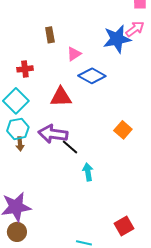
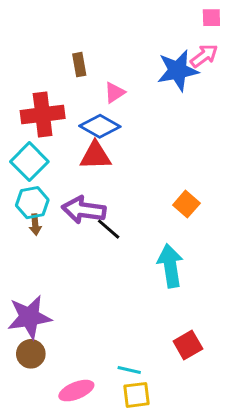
red cross: (25, 69) -> (43, 115), size x1.8
blue diamond: (92, 76) -> (100, 126), moved
cyan arrow: (88, 172) -> (170, 266), moved, size x1.6

